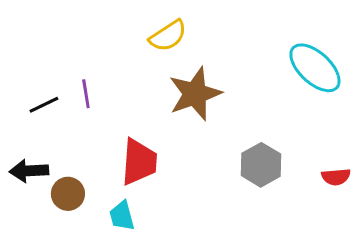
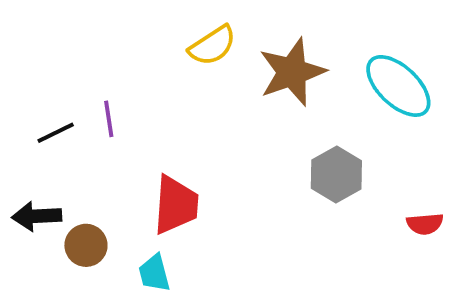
brown star: (195, 94) -> (292, 72), moved
gray hexagon: (261, 165) -> (336, 175), moved

